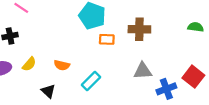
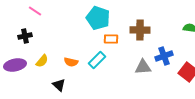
cyan rectangle: (91, 81) -> (97, 60), moved
blue cross: (166, 89) -> (164, 56), moved

